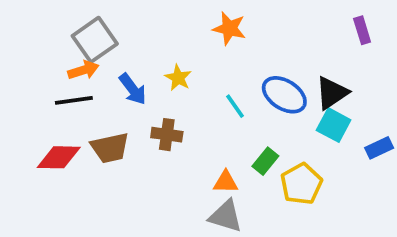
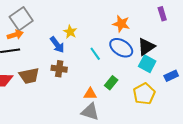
orange star: (229, 28) -> (121, 24), moved
yellow star: (178, 78) -> (70, 32), moved
blue arrow: (133, 89) -> (57, 45), moved
yellow pentagon: (301, 184) -> (144, 94), moved

